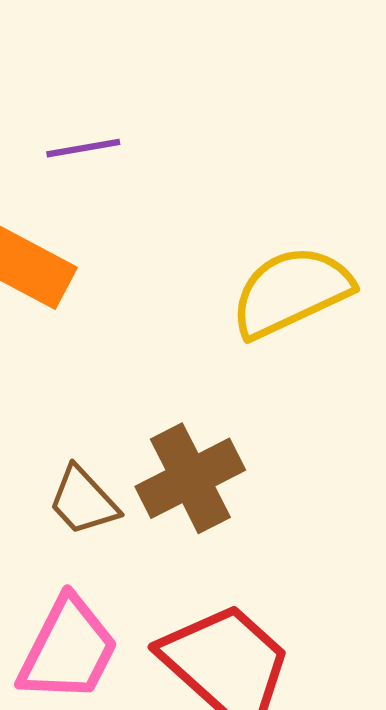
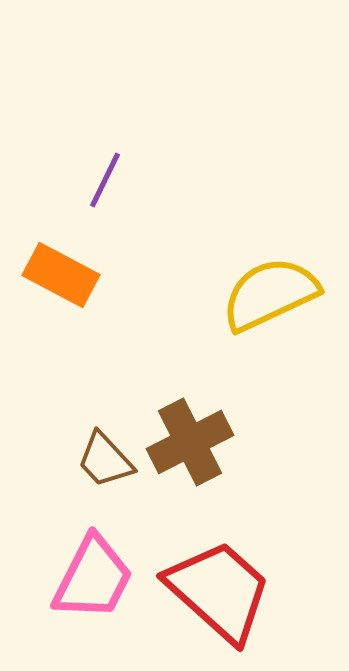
purple line: (83, 148) -> (105, 180), turned -54

